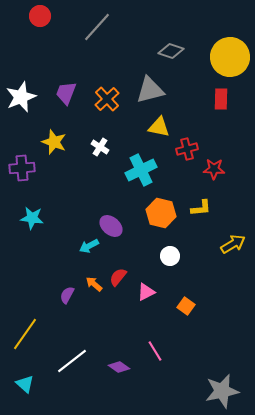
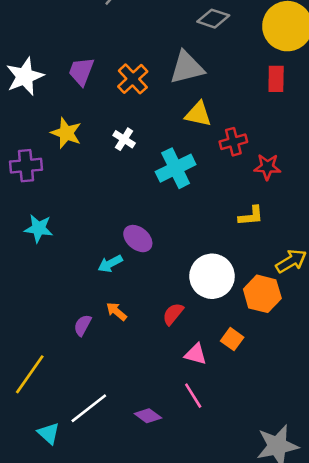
orange hexagon: (161, 213) -> (262, 294), moved
white circle: (170, 256) -> (212, 276), size x1.8
red semicircle: (118, 277) -> (173, 314), moved
pink triangle: (146, 292) -> (196, 354), moved, turned 42
cyan triangle: (25, 384) -> (49, 433), moved

